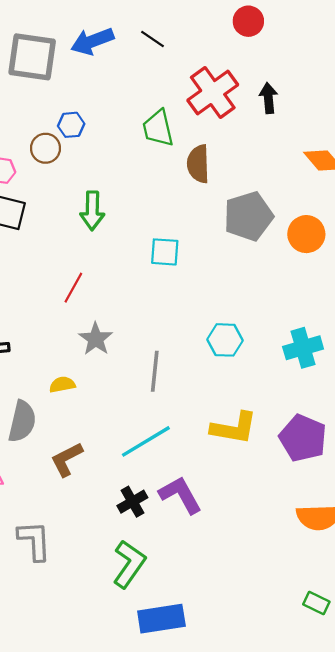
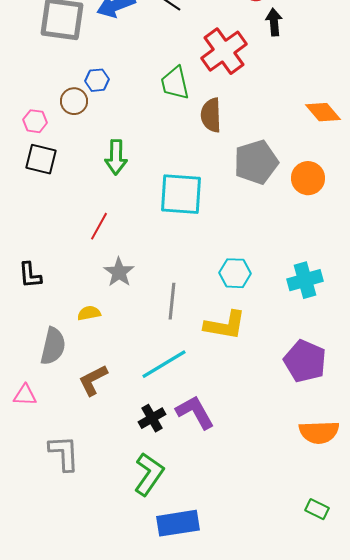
black arrow: (268, 98) -> (274, 22), moved
cyan square: (165, 252) -> (181, 194), size x1.6
yellow L-shape: (234, 428) -> (225, 325), moved

